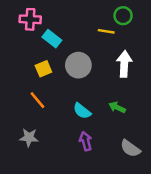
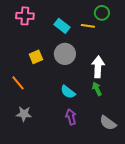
cyan rectangle: (52, 39) -> (62, 26), moved
white arrow: (124, 64) -> (98, 67), moved
orange line: (37, 100) -> (18, 83), moved
green arrow: (117, 107) -> (97, 89), turned 40

